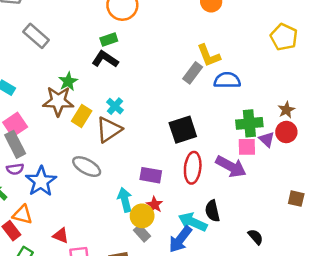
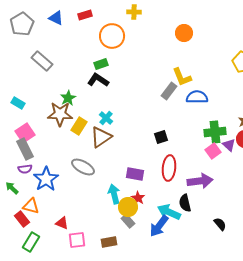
black square: (183, 130) -> (161, 137), size x0.6
pink square: (247, 147) -> (213, 151), turned -35
purple arrow: (231, 167) -> (200, 181), moved, turned -35

